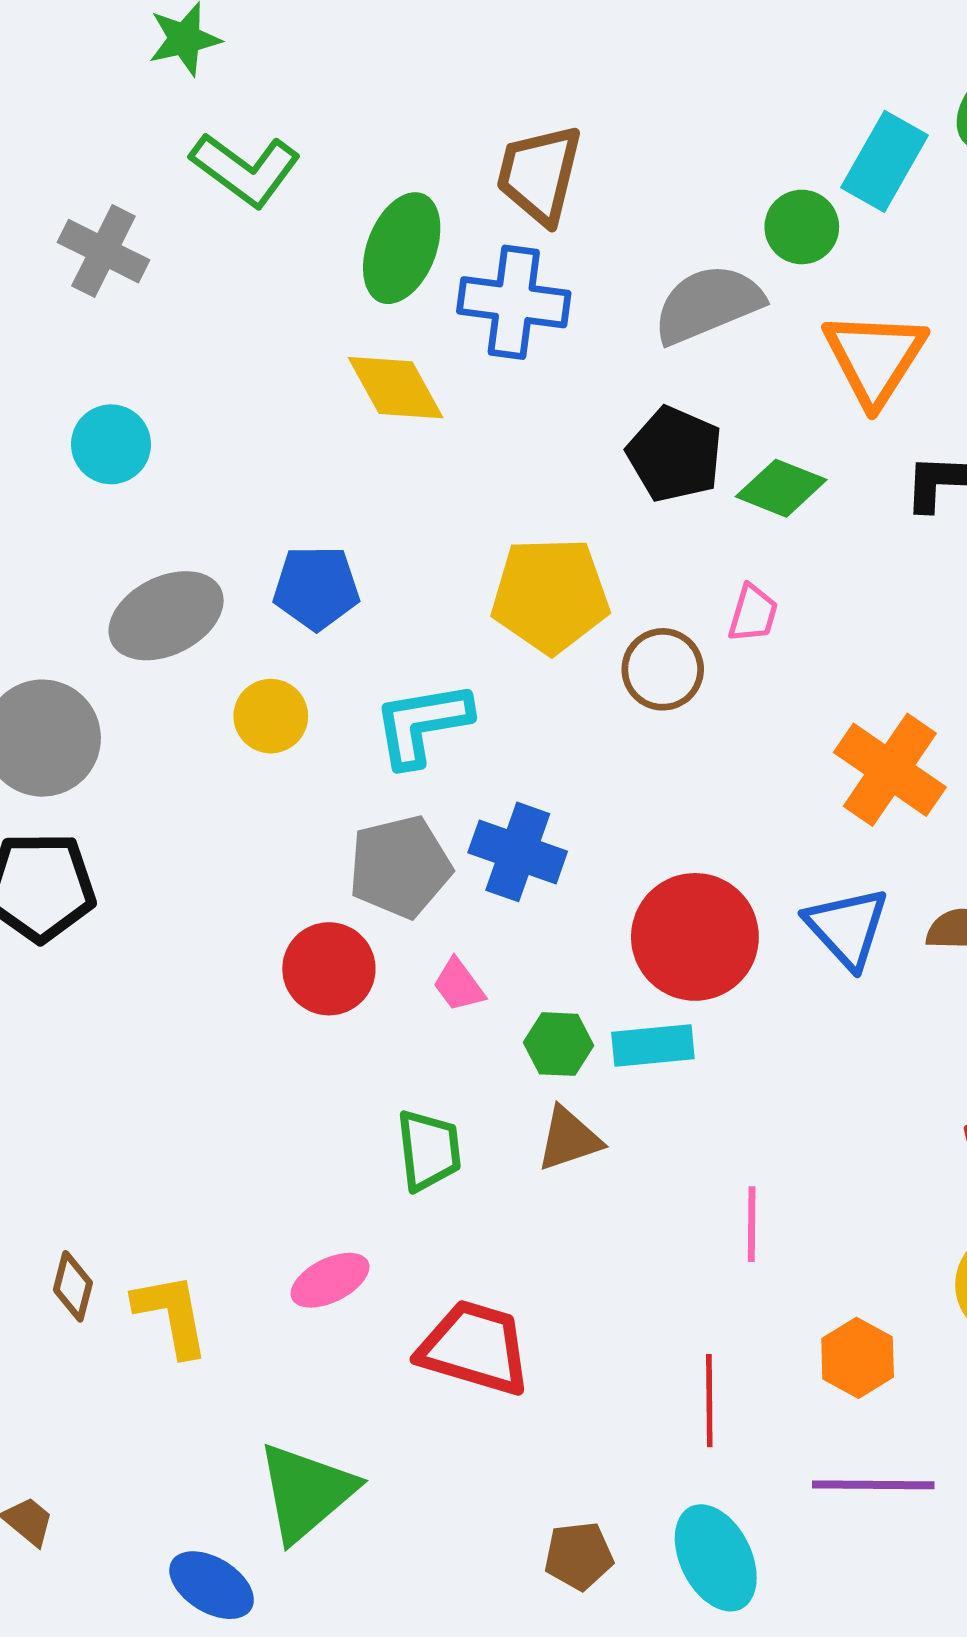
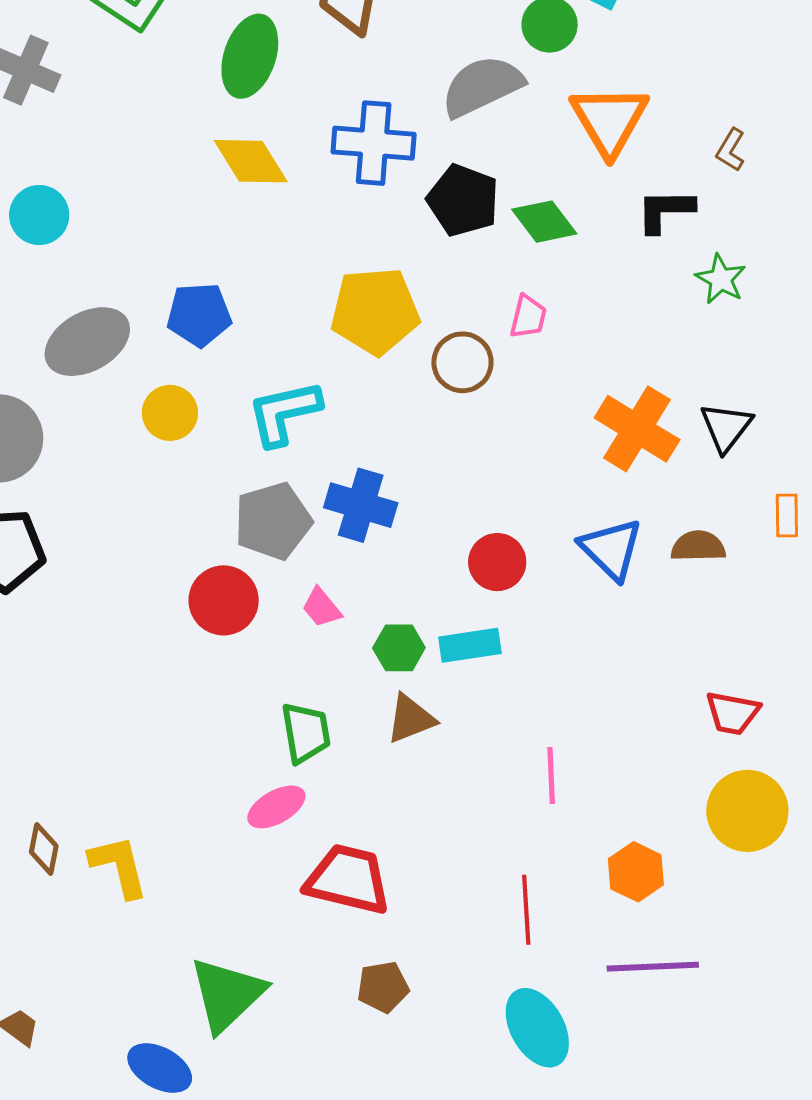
blue cross: (514, 302) -> (374, 143), moved
green diamond: (781, 488) -> (544, 222), turned 34
red circle: (695, 937) -> (497, 562), size x0.6
pink ellipse: (330, 1280) -> (276, 807), moved
brown pentagon: (579, 1556) -> (383, 987), moved

